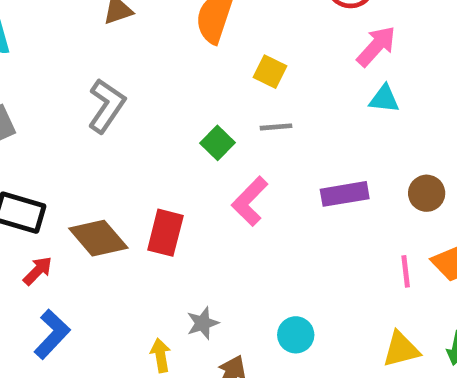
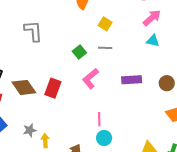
gray L-shape: (106, 106) -> (33, 31), turned -45
pink line: (406, 271) -> (99, 119), moved
gray star: (203, 323) -> (30, 130), moved

